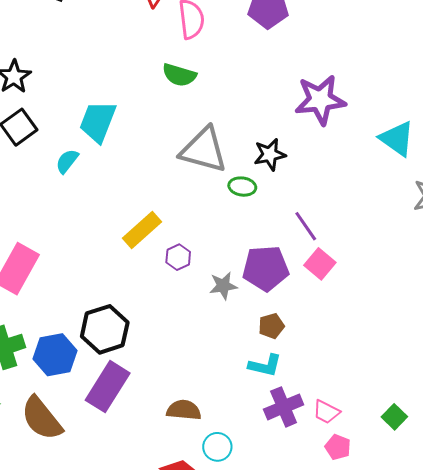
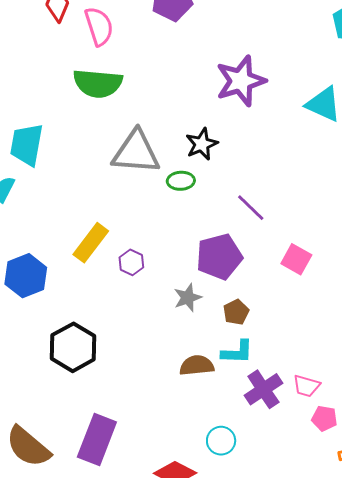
green semicircle: (179, 75) -> (98, 83), size x1.4
pink square: (320, 264) -> (296, 259), moved
gray star: (223, 286) -> (188, 298), moved
blue hexagon: (55, 355) -> (26, 276), moved
purple rectangle: (108, 387) -> (97, 440), moved
brown semicircle: (184, 410) -> (197, 365), moved
cyan circle: (217, 447) -> (221, 441), moved

